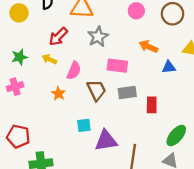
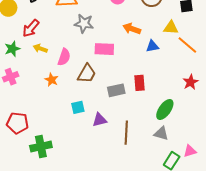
red arrow: (58, 37) -> (31, 28), moved
gray star: (98, 37) -> (84, 24), turned -30
brown trapezoid: (96, 90) -> (87, 74), turned 60
gray rectangle: (127, 93) -> (116, 90), moved
purple triangle: (106, 141) -> (100, 120), size x0.7

